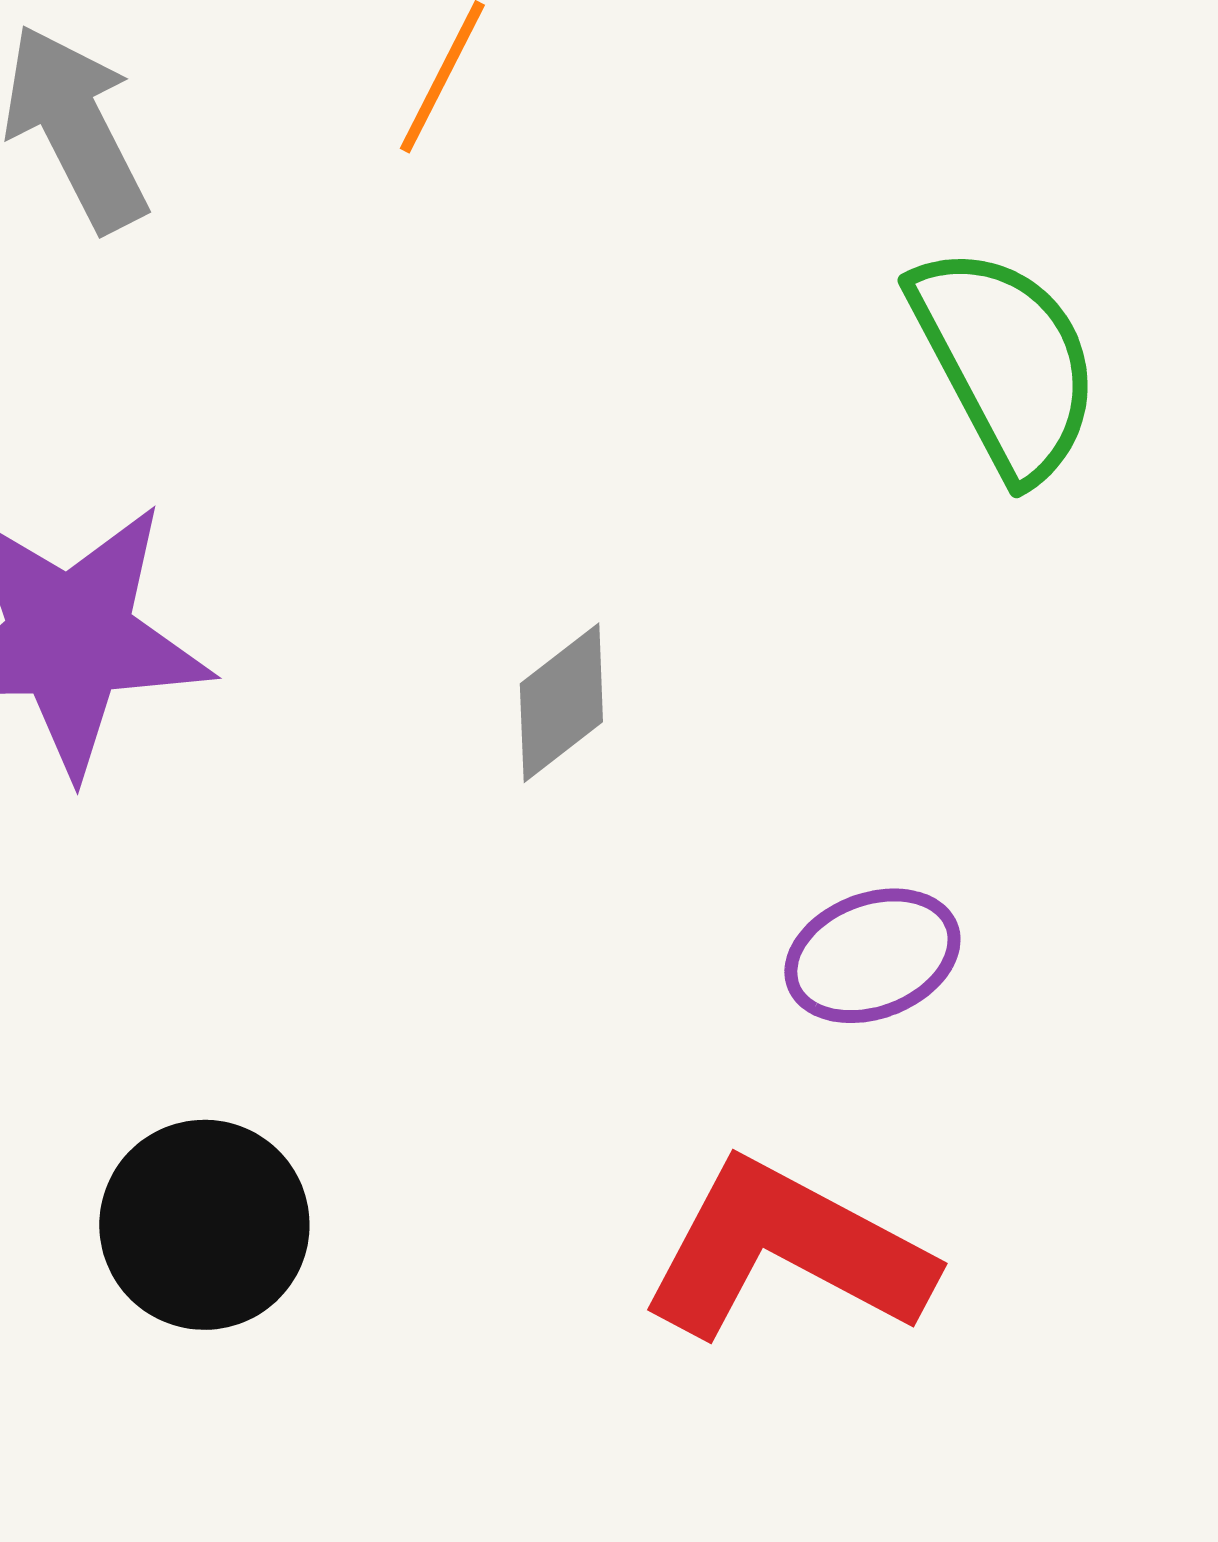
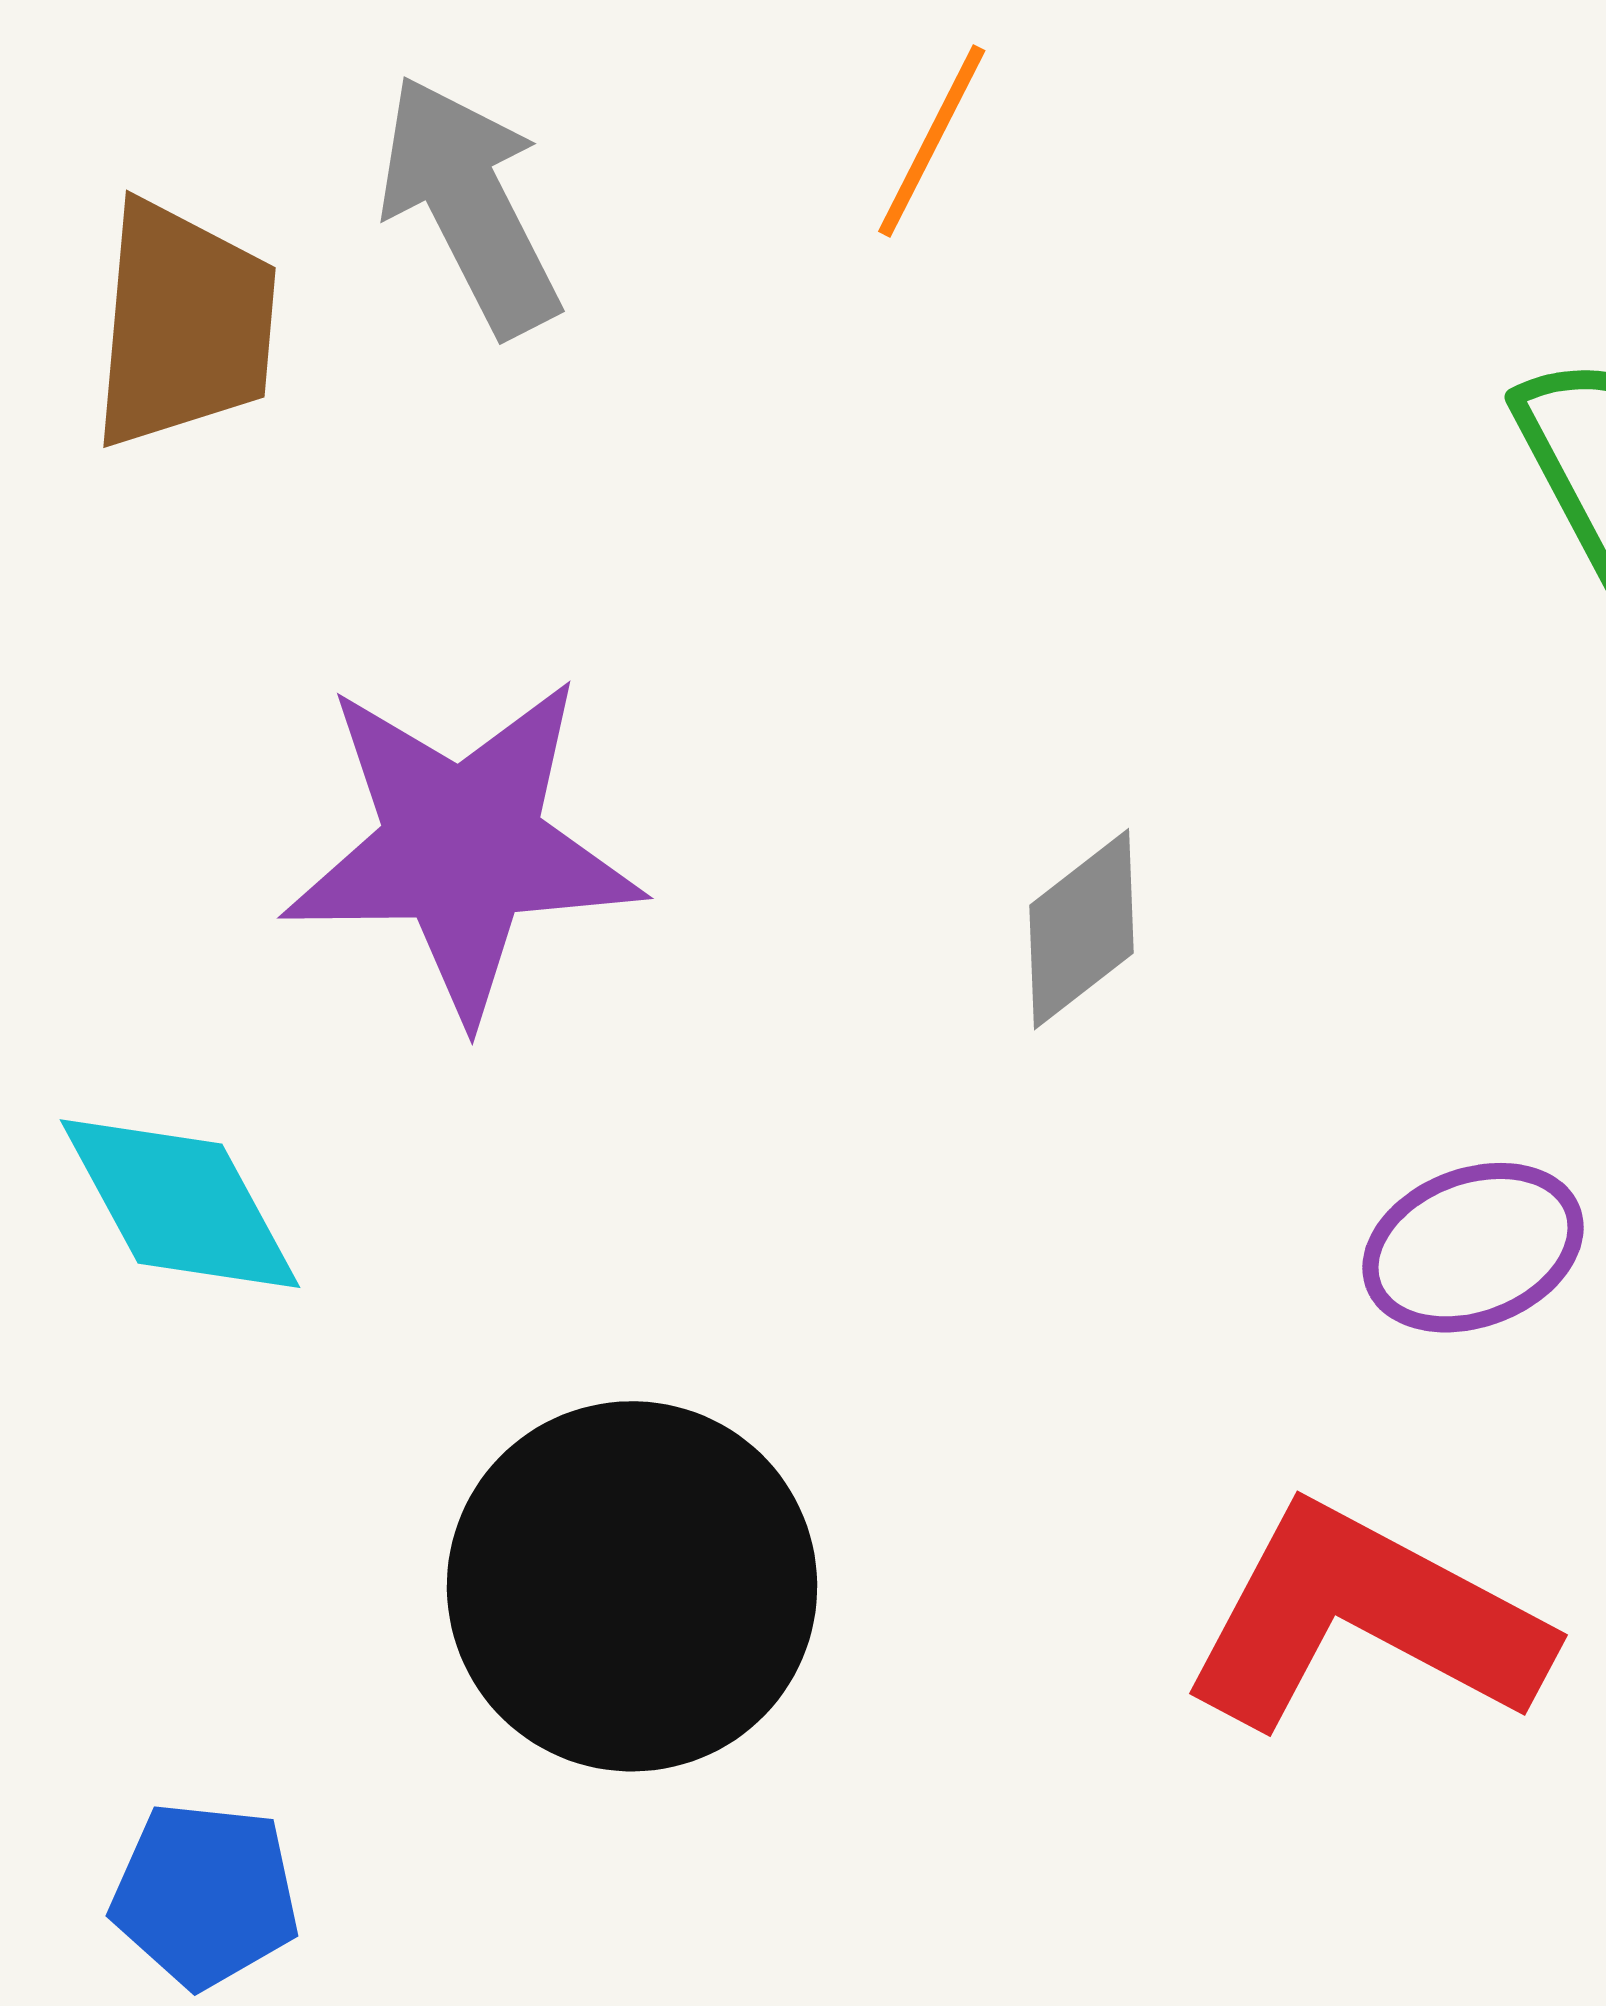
black circle: (204, 1225) -> (632, 1586), size x1.4

